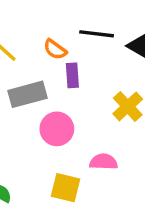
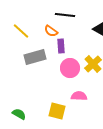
black line: (97, 34) -> (65, 15), moved
pink circle: (57, 129) -> (70, 68), moved

